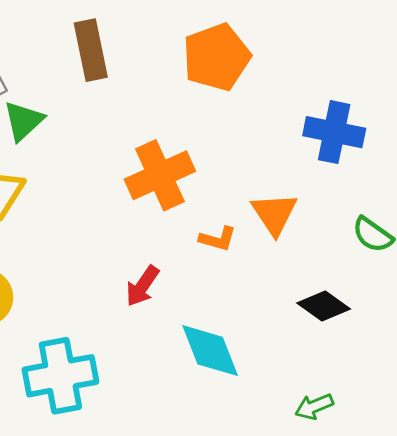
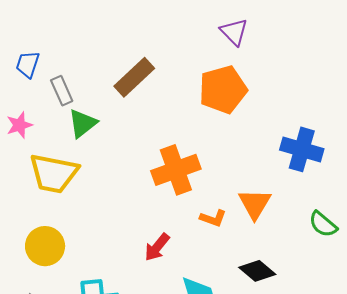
brown rectangle: (91, 50) -> (134, 77), turned 54
black diamond: (324, 306) -> (257, 271), moved

